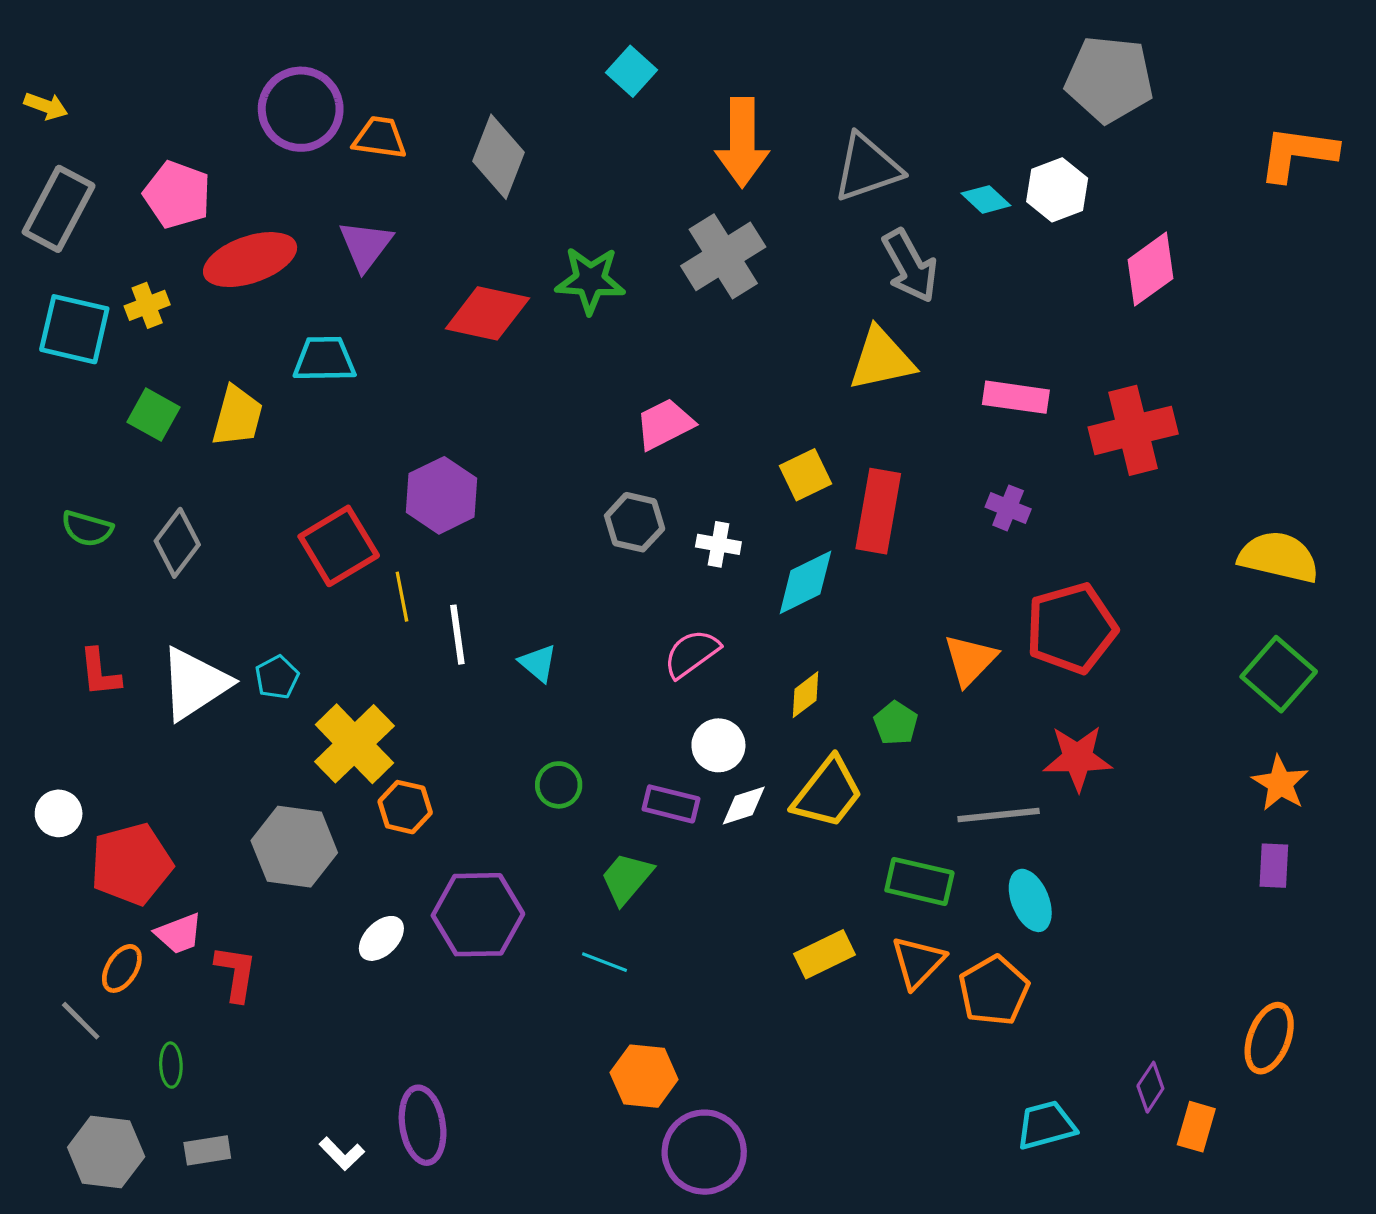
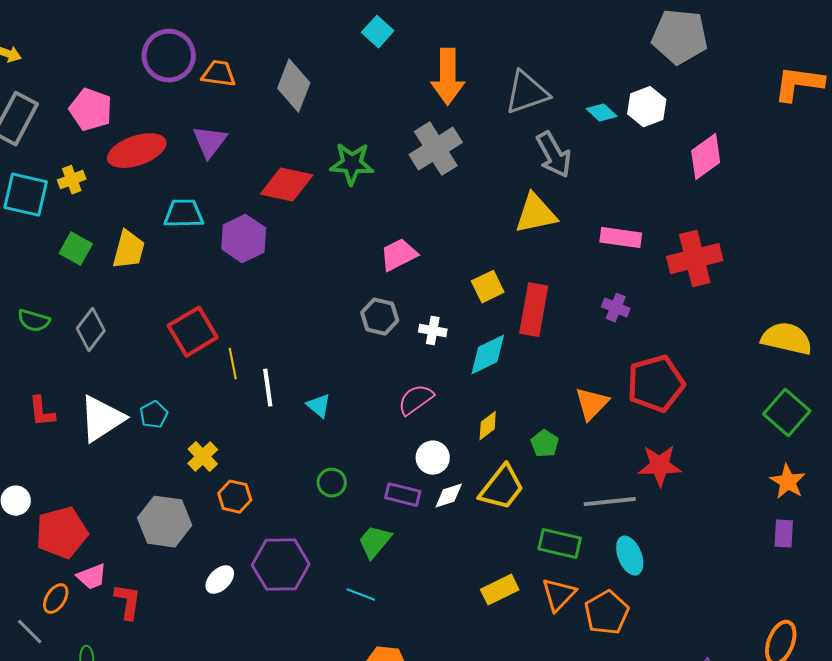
purple hexagon: (442, 495) -> (244, 239), moved
yellow cross: (354, 744) -> (203, 457), size x0.6

